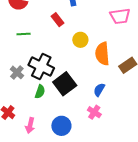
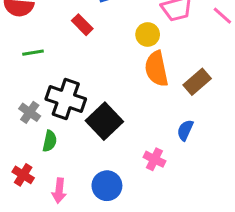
yellow circle: (80, 40) -> (148, 34), moved
blue semicircle: (99, 90) -> (185, 130), moved
green semicircle: (40, 92) -> (50, 141), moved

